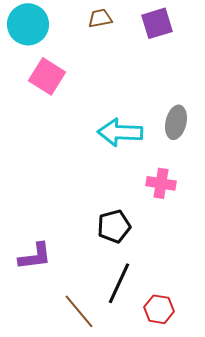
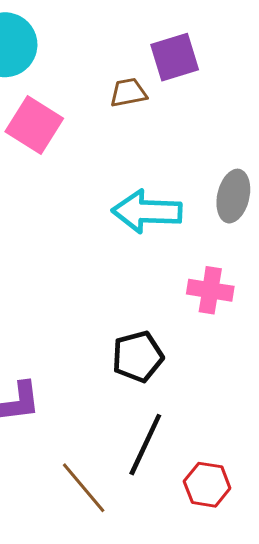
brown trapezoid: (100, 18) -> (128, 93), moved
purple square: (157, 23) -> (175, 57), moved

